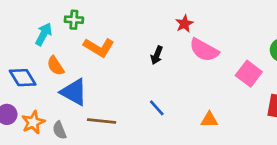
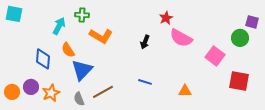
blue diamond: (23, 78) -> (43, 59), turned 35
blue triangle: (74, 92) -> (82, 70), turned 45
blue line: (157, 108) -> (145, 82), turned -32
brown line: (102, 121) -> (103, 92), turned -35
gray semicircle: (59, 130) -> (79, 99), moved

